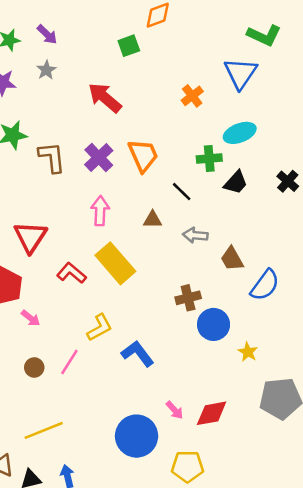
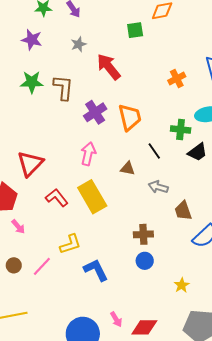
gray star: (46, 70) -> (79, 44), moved
brown L-shape: (52, 157) -> (63, 88), moved
blue circle: (214, 324) -> (145, 261), moved, size x0.7

